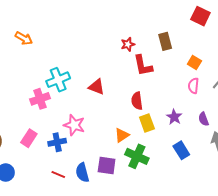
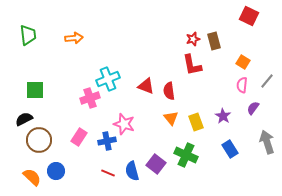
orange arrow: (24, 38) -> (74, 38), turned -36
red star: (128, 44) -> (193, 39), moved
red semicircle: (137, 101) -> (169, 91), moved
purple semicircle: (204, 119) -> (253, 108), moved, turned 56
orange triangle: (122, 135) -> (171, 118), moved, turned -35
purple square: (107, 165) -> (156, 164), turned 30

